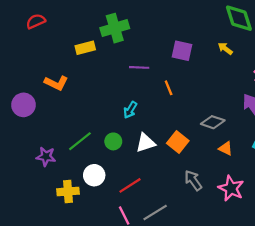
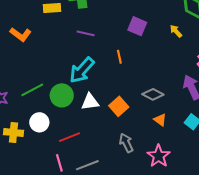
purple line: (139, 67) -> (86, 33), moved
cyan arrow: (130, 110) -> (82, 70), size x1.8
green circle: (113, 141) -> (62, 95), size x1.5

